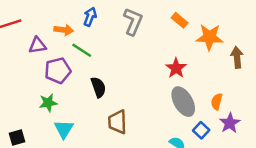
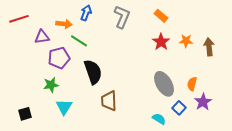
orange star: (209, 37) -> (186, 41), moved, size x0.6
red star: (176, 68) -> (161, 42), moved
black semicircle: (98, 87) -> (93, 72), size x1.4

